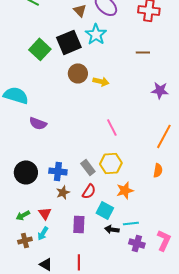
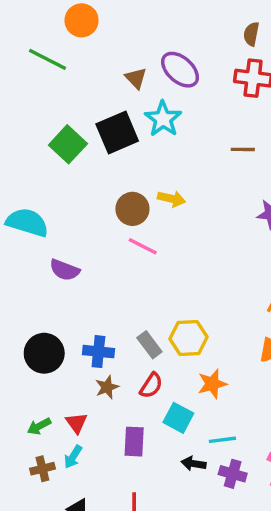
brown circle: (78, 73) -> (132, 209), moved
pink line: (112, 127) -> (143, 246), moved, turned -36
black arrow: (112, 229) -> (194, 464), moved

